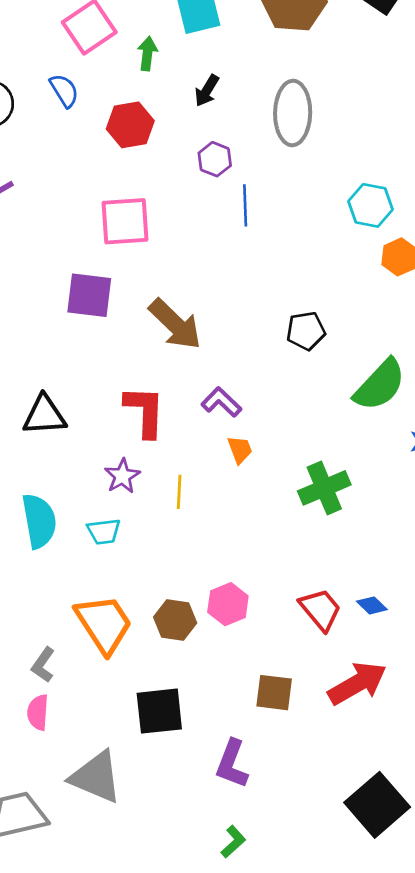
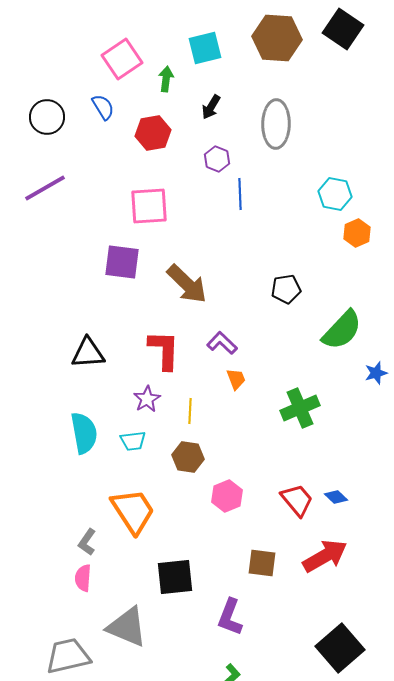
brown hexagon: (175, 620) -> (188, 457), moved

